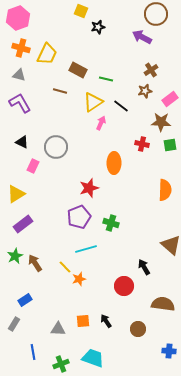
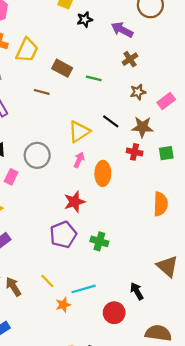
purple arrow: (142, 37) -> (122, 30), moved
brown cross: (151, 70) -> (130, 59), moved
yellow triangle: (93, 102) -> (79, 132), moved
black line: (121, 106) -> (111, 121), moved
brown star: (161, 122) -> (142, 127), moved
pink arrow: (101, 123) -> (79, 160), moved
cyan line: (86, 249) -> (84, 289), moved
yellow line: (65, 267) -> (47, 281), moved

